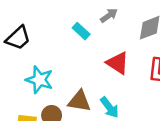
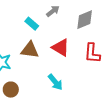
brown triangle: (79, 101) -> (30, 50), moved

